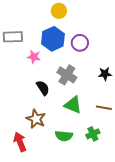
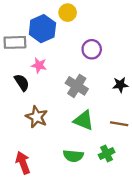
blue hexagon: (53, 39) -> (42, 29), moved
black semicircle: (43, 88) -> (22, 83), moved
brown star: (36, 119) -> (37, 117), moved

